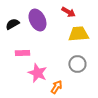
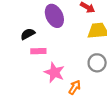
black semicircle: (12, 24) -> (28, 34), moved

